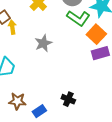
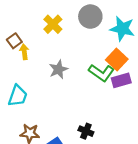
green L-shape: (78, 18) -> (101, 73), moved

